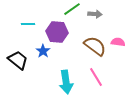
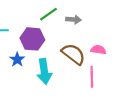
pink line: (96, 77) -> (92, 77), moved, turned 30
cyan arrow: (66, 82) -> (44, 71), moved

